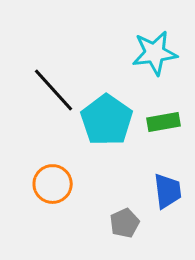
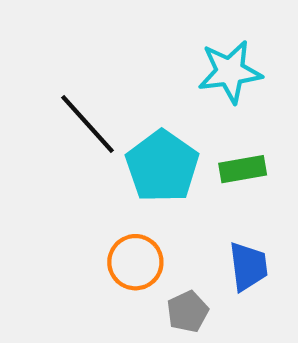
orange circle: (53, 184) -> (135, 262), moved

